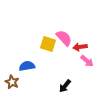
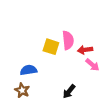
pink semicircle: (64, 38) -> (68, 40), turned 36
brown star: (12, 82) -> (22, 90), moved

